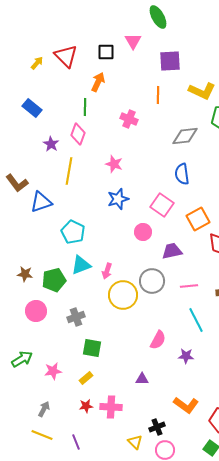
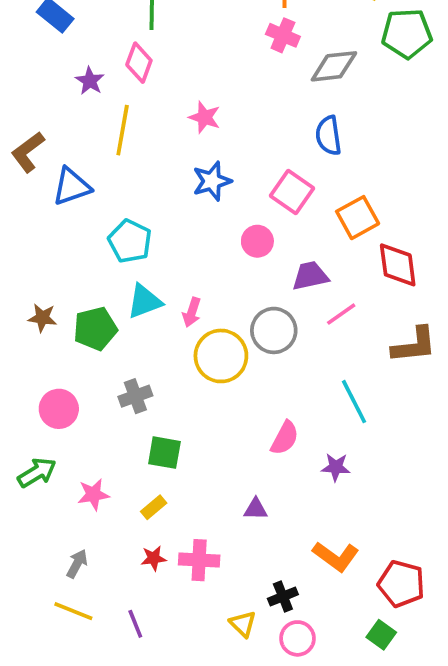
pink cross: (129, 119) -> (283, 35), moved
brown L-shape: (17, 183) -> (28, 152), turned 90
pink line: (189, 286) -> (341, 314), moved, turned -30
pink circle: (36, 311) -> (59, 409), moved

